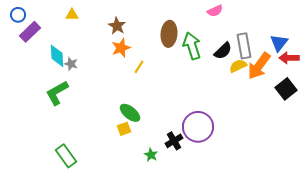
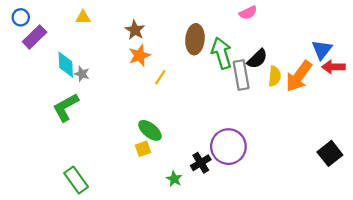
gray rectangle: (244, 46) -> (241, 75), moved
yellow semicircle: (238, 66) -> (275, 76), turned 120
black square: (286, 89) -> (330, 153), moved

